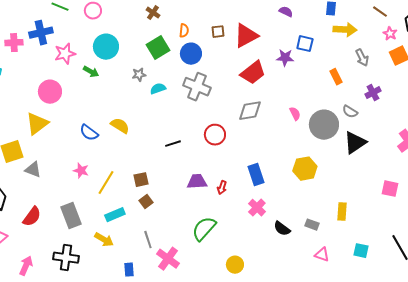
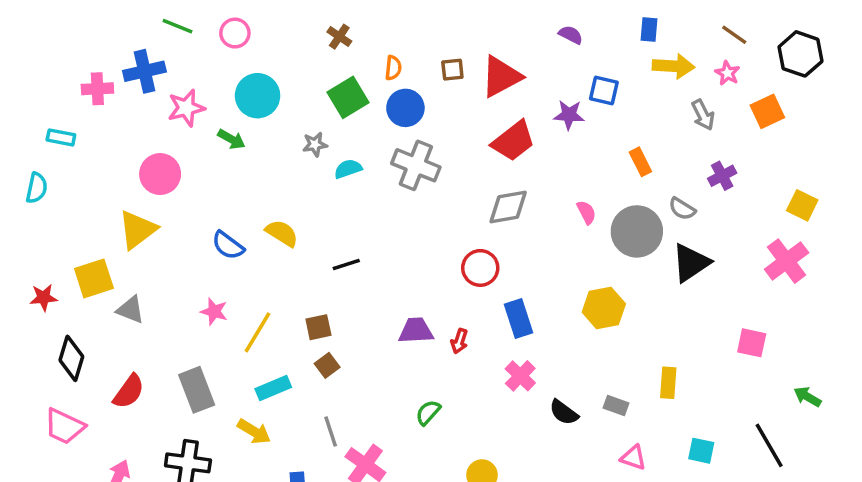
pink star: (390, 34) -> (727, 73), moved
orange rectangle: (336, 77) -> (640, 162), moved
red circle: (215, 135) -> (480, 268), moved
black line: (173, 144) -> (346, 264), moved
green semicircle: (204, 229) -> (428, 412), size x0.6

